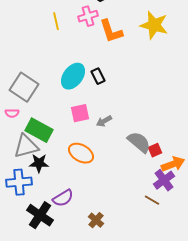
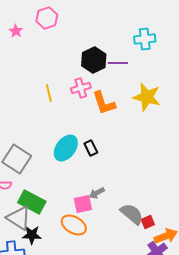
pink square: (80, 113) -> (83, 204), moved
gray triangle: (26, 146) -> (19, 218), turned 48

